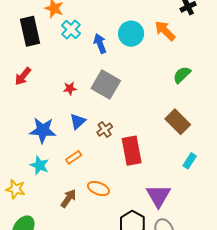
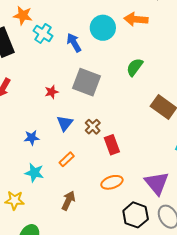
orange arrow: (165, 31) -> (136, 19), turned -30
green semicircle: (182, 75) -> (135, 67), moved
blue star: (43, 130) -> (32, 138), size x0.6
red rectangle: (132, 151) -> (112, 145), moved, size x0.7
orange ellipse: (98, 189) -> (112, 182), moved, turned -30

